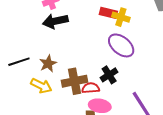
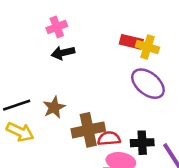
black arrow: (55, 21) -> (63, 53), size x0.7
black cross: (109, 75) -> (142, 143), moved, turned 30
yellow arrow: (41, 86) -> (20, 132), moved

